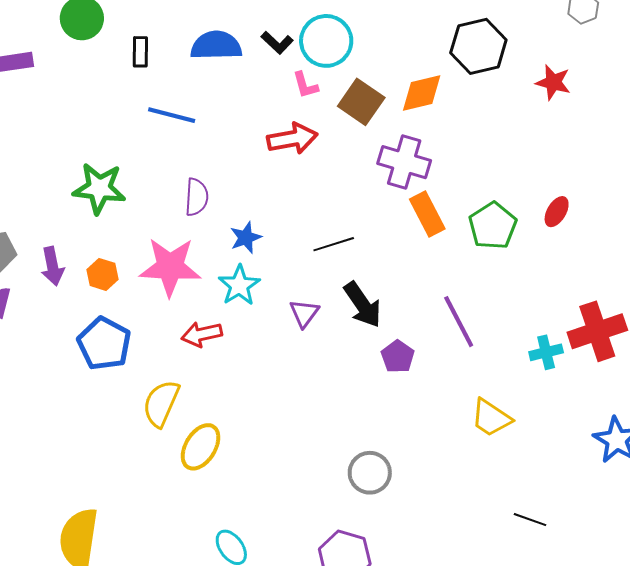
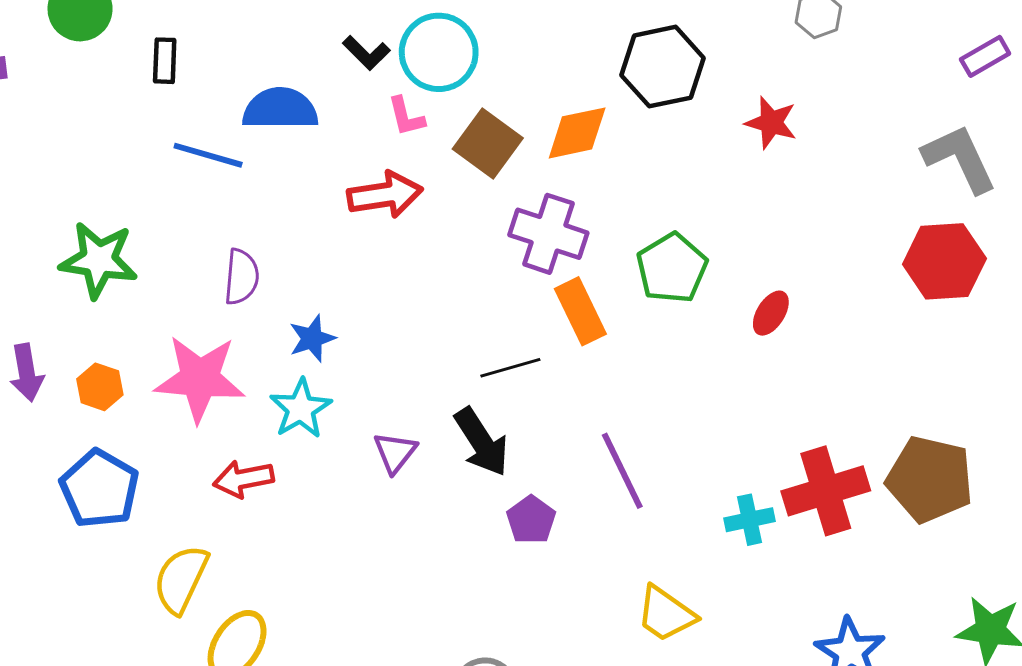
blue semicircle: (216, 45) -> (280, 109), moved
green pentagon: (493, 226) -> (672, 268), moved
black line: (334, 244) -> (510, 368), moved

